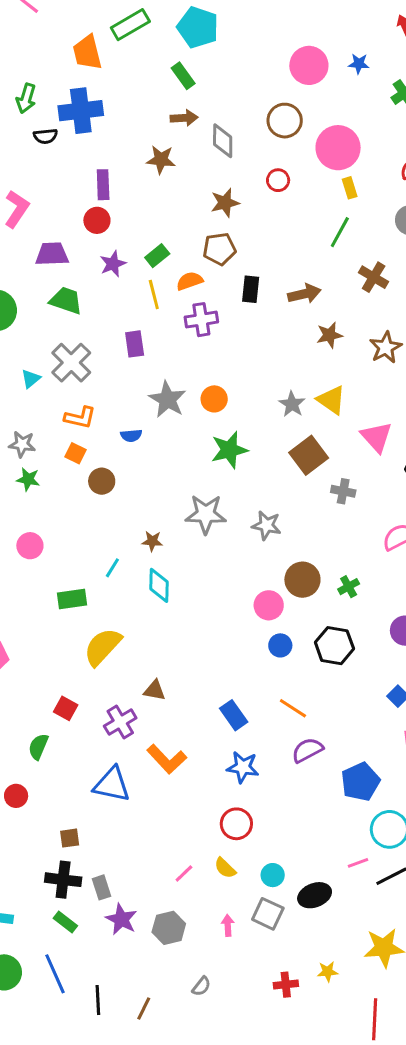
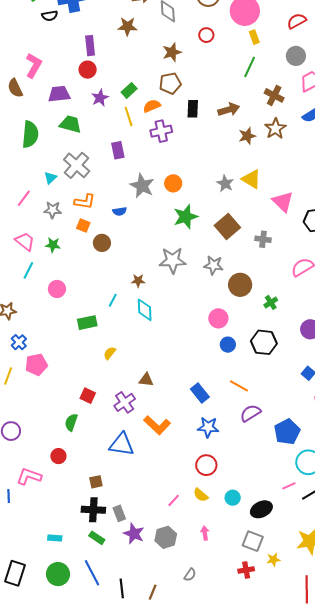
brown star: (386, 347) -> (275, 129), moved
gray star: (22, 444) -> (53, 210), moved
brown square: (309, 455) -> (227, 227), moved
brown circle: (302, 580) -> (240, 285), moved
yellow semicircle: (103, 647) -> (110, 353), size x0.5
gray square: (268, 914) -> (253, 541), moved

